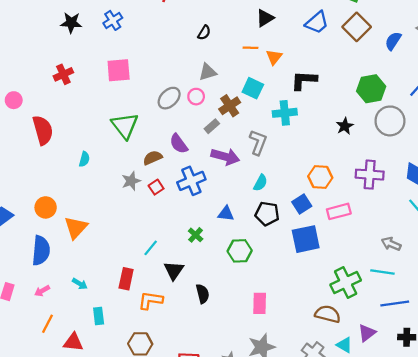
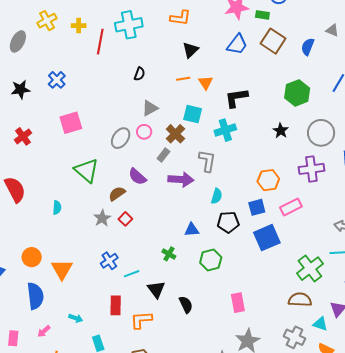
gray circle: (390, 121) -> (321, 133), moved
blue cross: (191, 181) -> (109, 261), moved, size x0.7
blue square: (302, 204) -> (257, 207), turned 30
cyan line: (151, 248) -> (132, 274), turned 42

